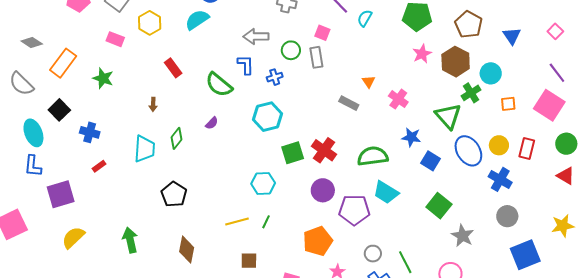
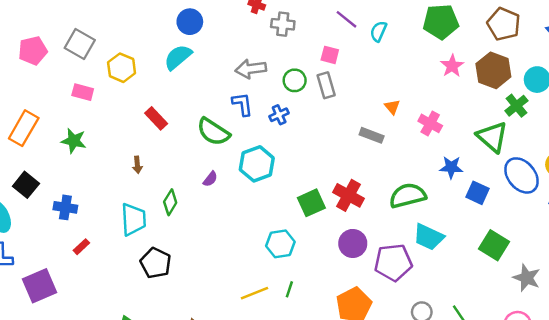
cyan hexagon: (268, 117) -> (257, 164), moved
black pentagon: (174, 194) -> (156, 263), moved

